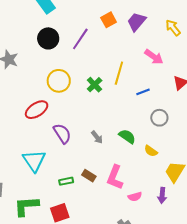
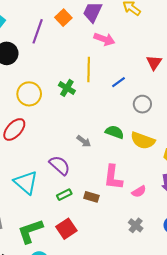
purple line: (80, 39) -> (38, 31), moved
pink arrow: (154, 57) -> (104, 39), moved
purple semicircle: (62, 133) -> (60, 165), moved
yellow semicircle: (151, 151) -> (143, 141), size x1.6
brown rectangle: (89, 176) -> (91, 197), moved

